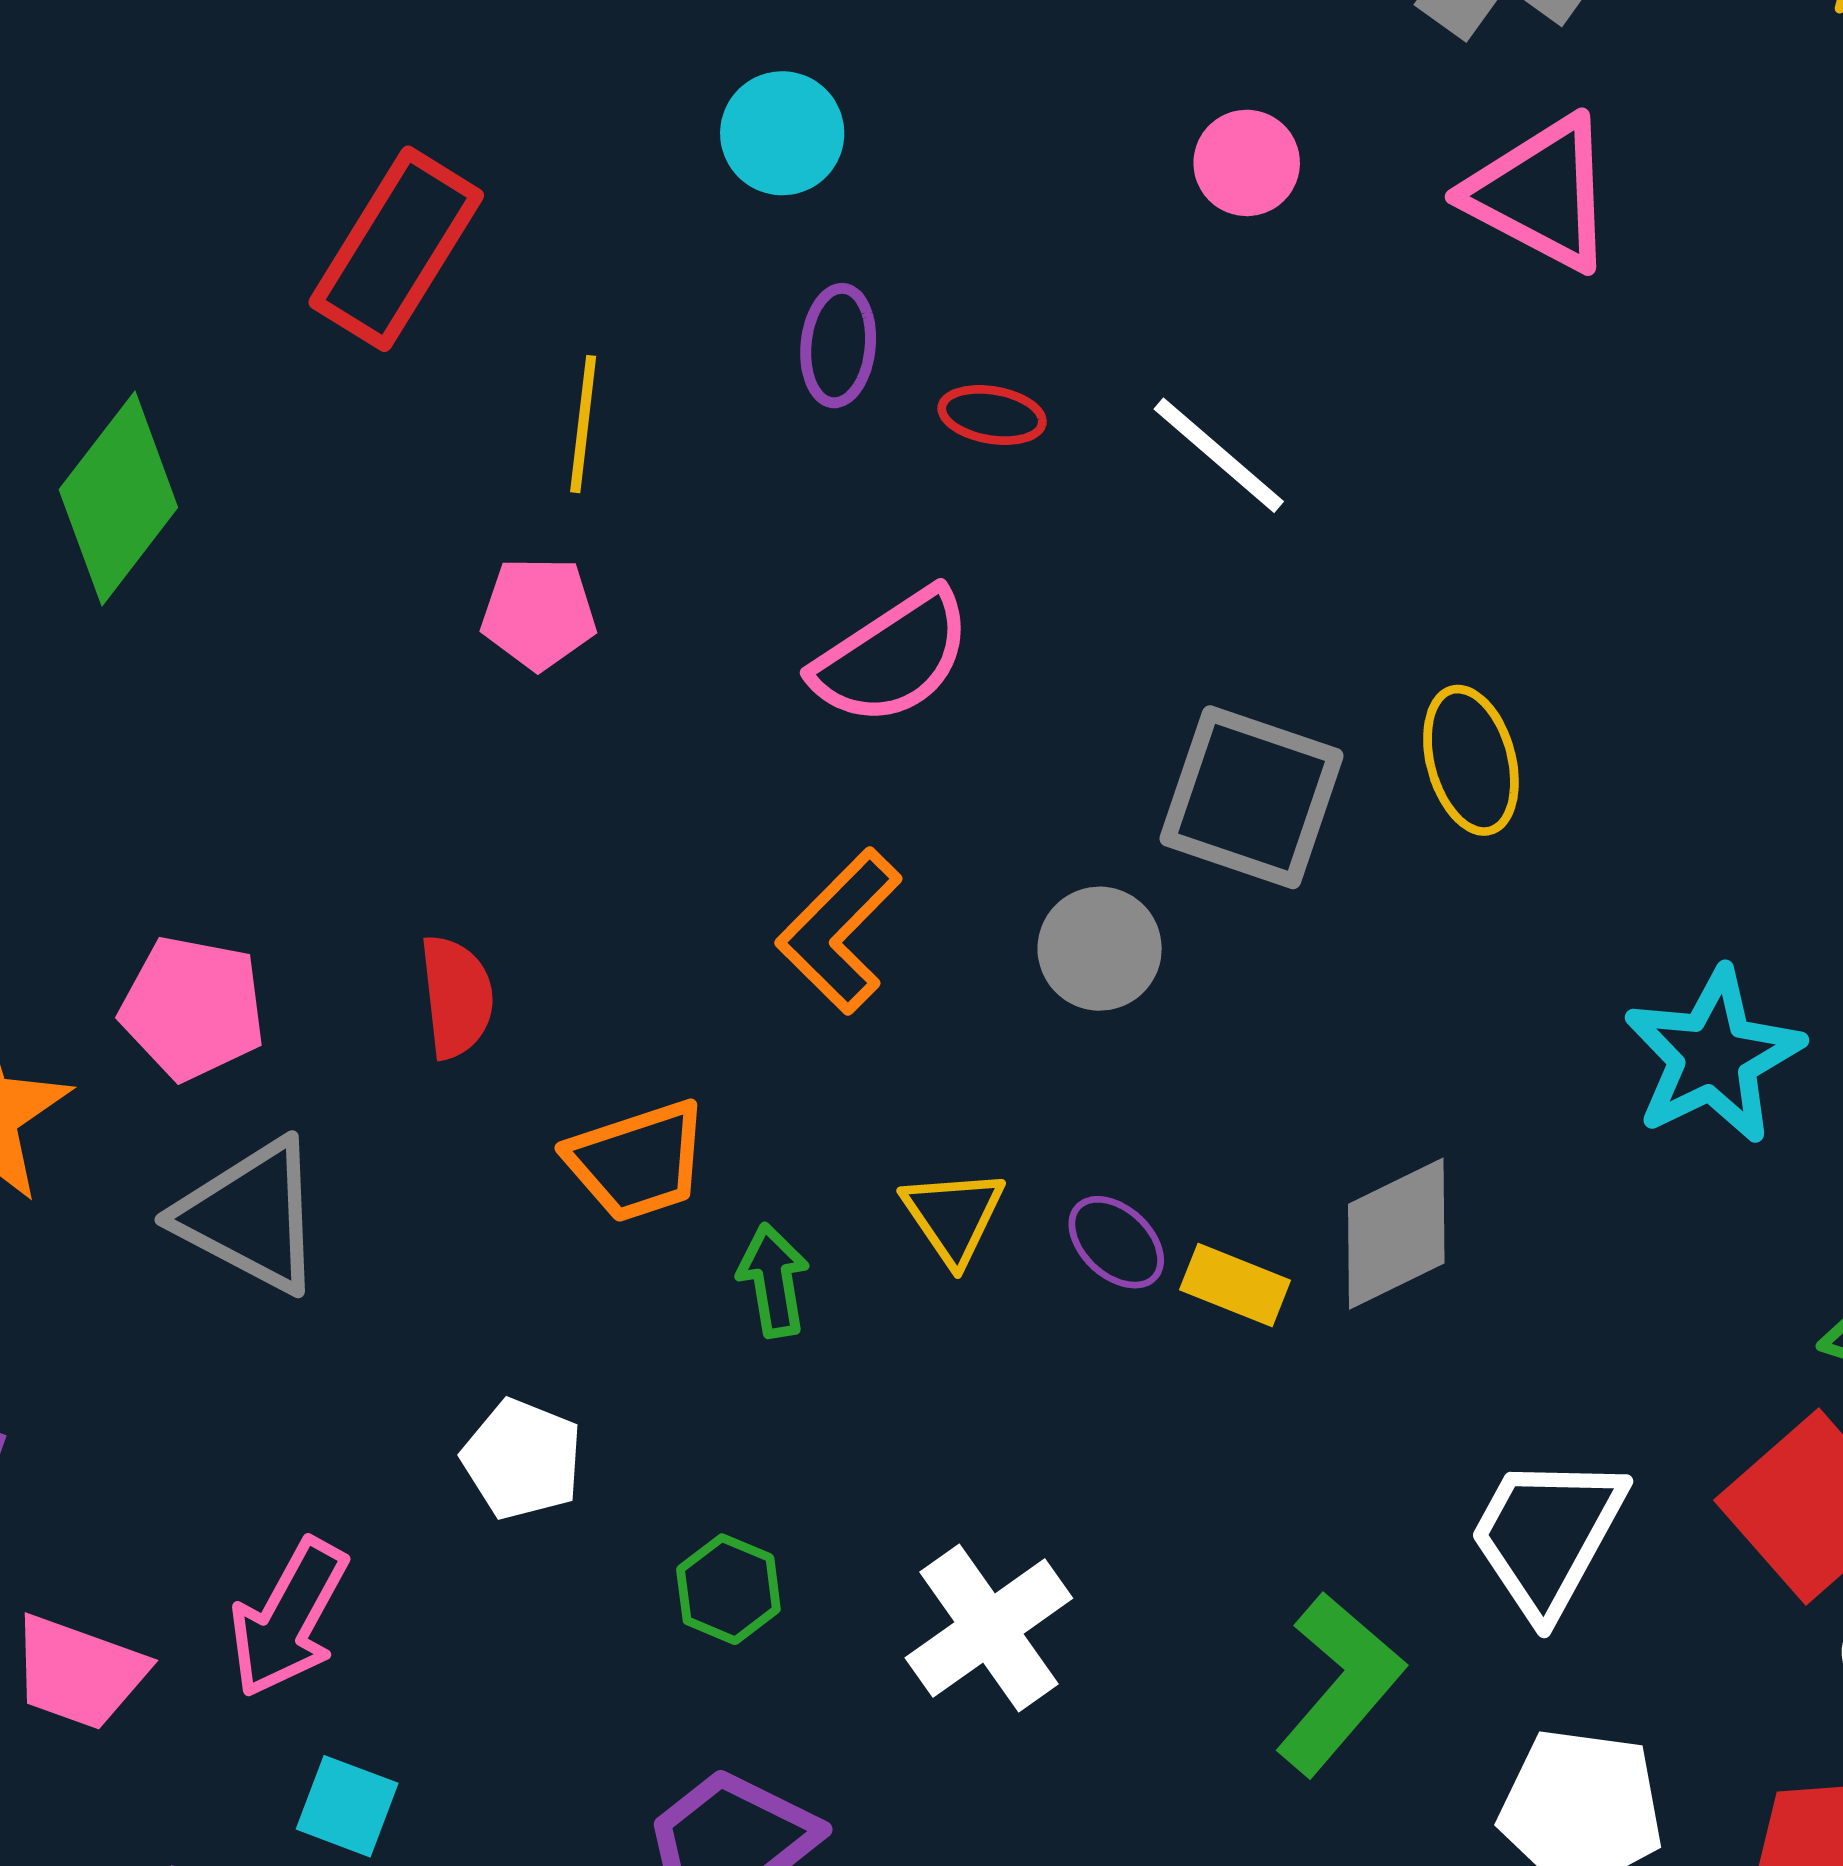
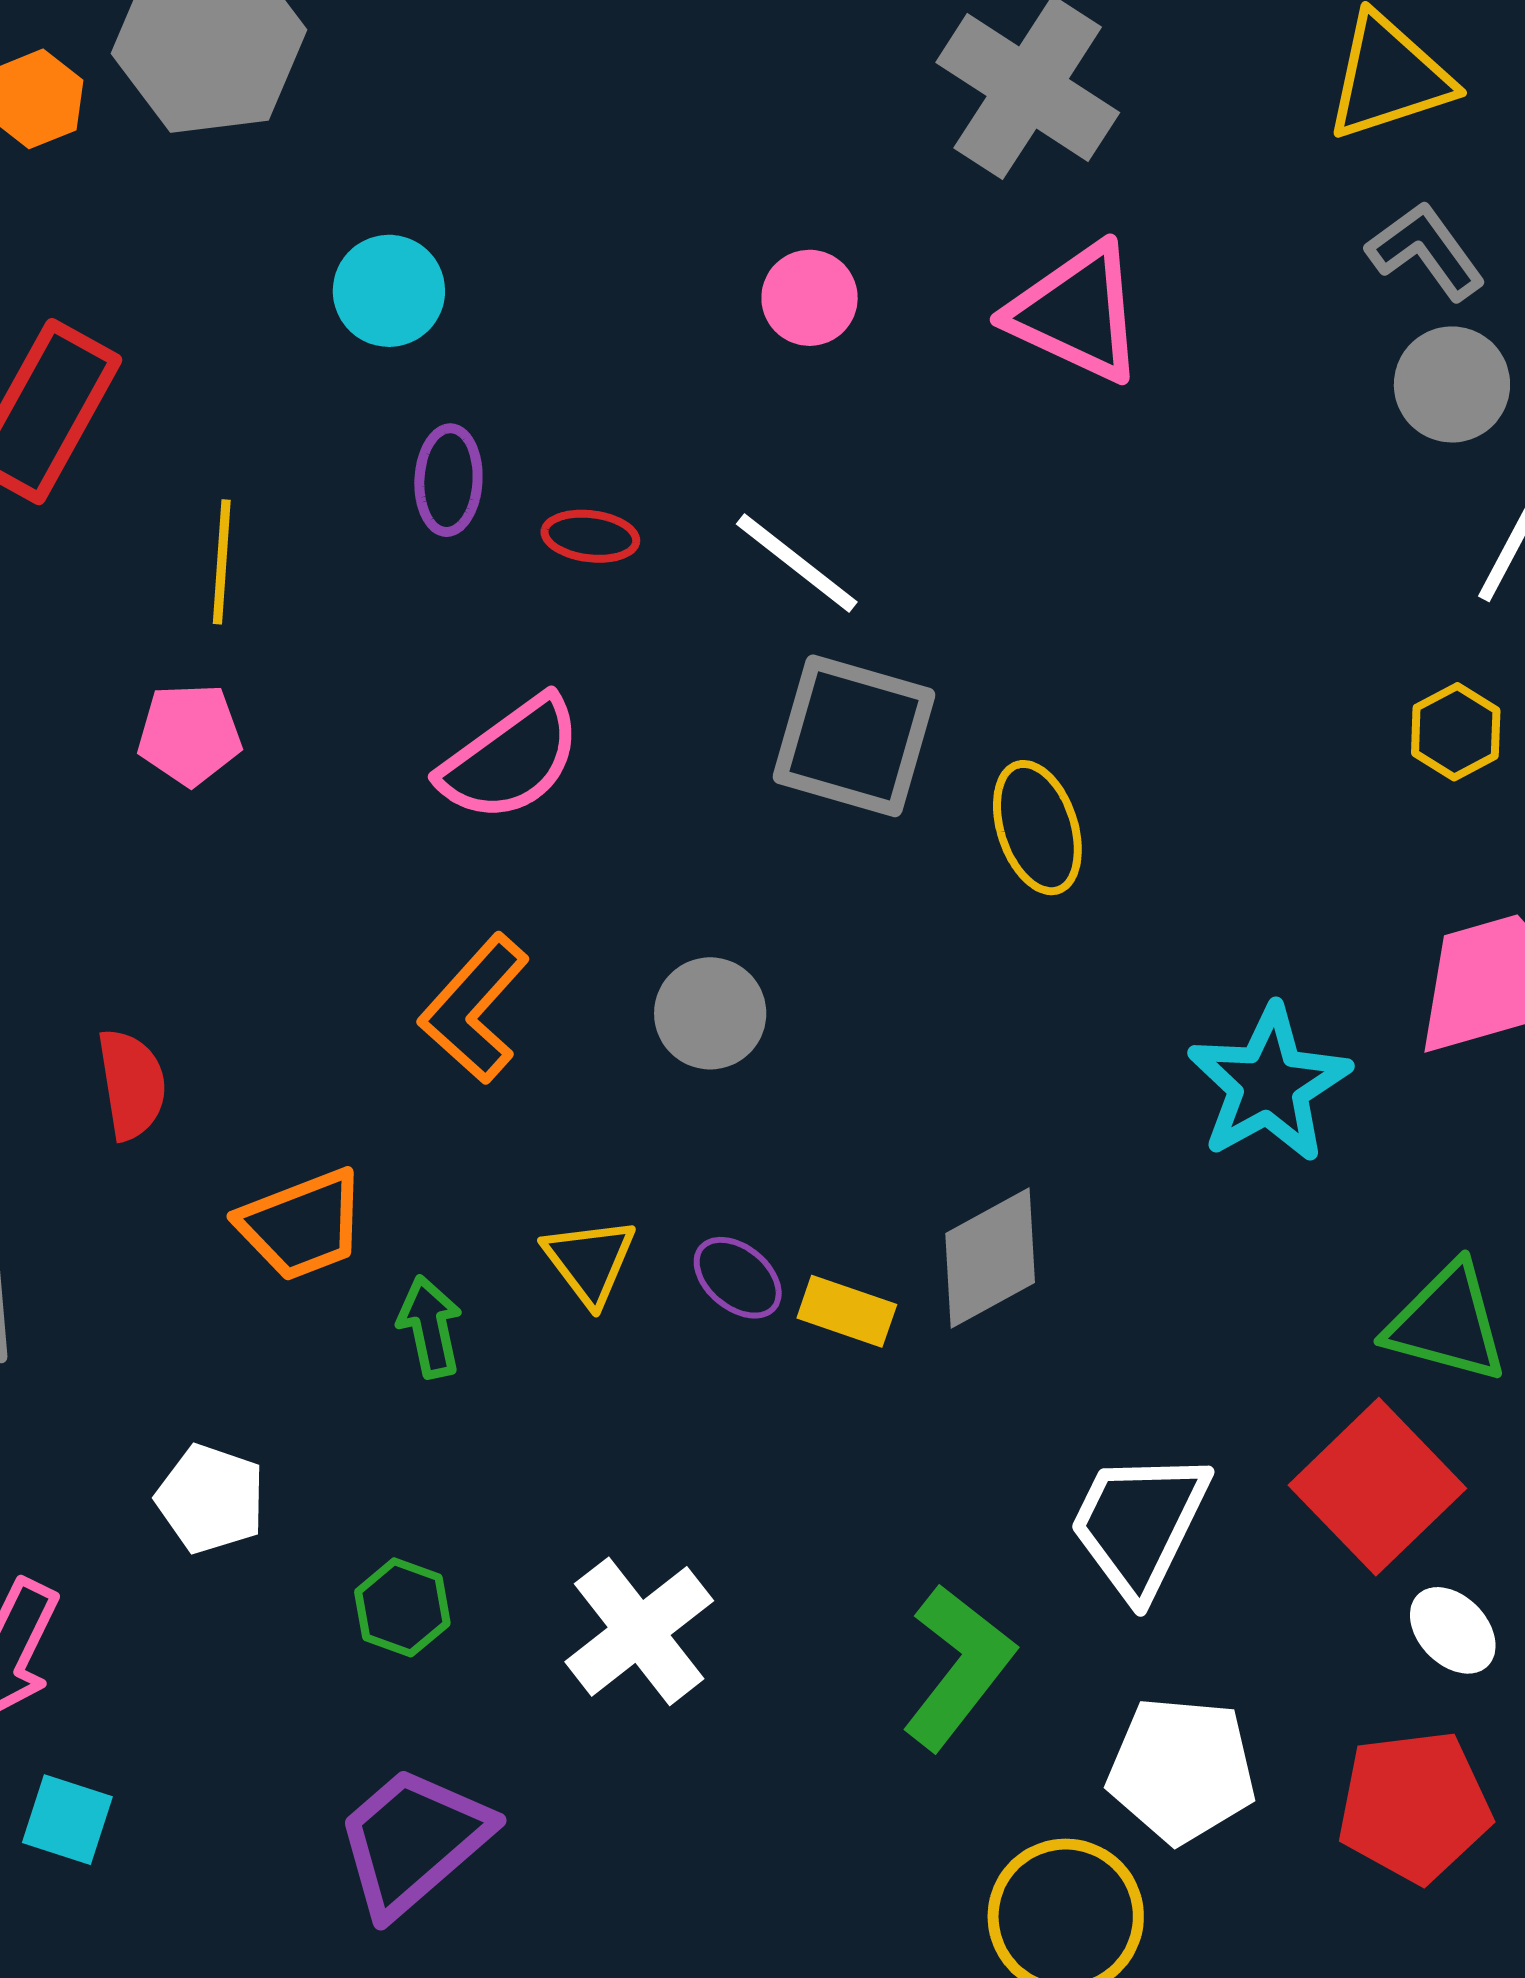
gray square: (1251, 797) -> (854, 736), moved

